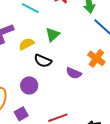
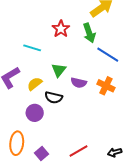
purple semicircle: (74, 73) -> (79, 83), moved
purple circle: (29, 85) -> (35, 113), moved

